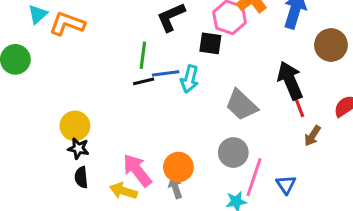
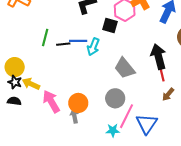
green line: (143, 55) -> (45, 38), moved
black semicircle: (81, 177) -> (14, 101), turned 96
blue triangle: (286, 185) -> (147, 124), size x1.6
yellow arrow: (123, 191) -> (31, 84), moved

